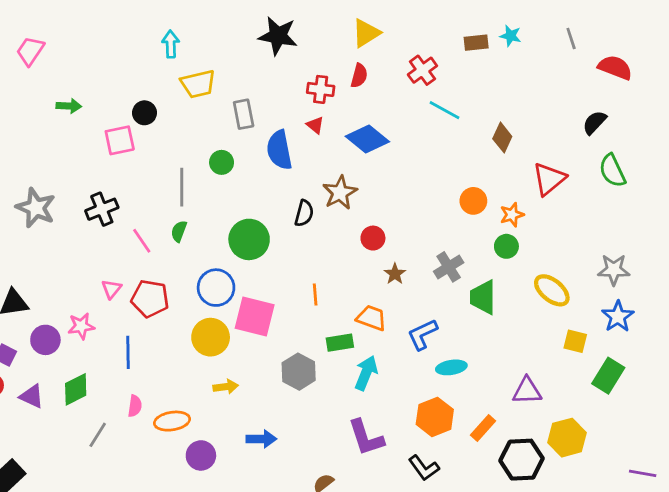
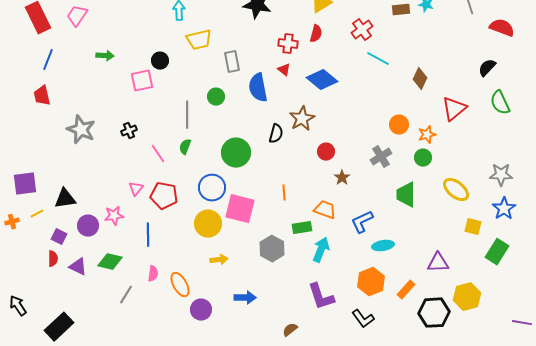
black cross: (102, 209) -> (129, 131), size x0.7
gray cross: (449, 267) -> (381, 157), moved
green diamond: (76, 389) -> (110, 262), turned 40
orange ellipse: (172, 421) -> (180, 285), turned 70

